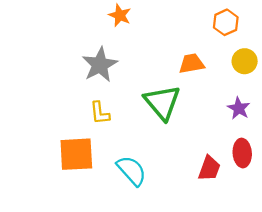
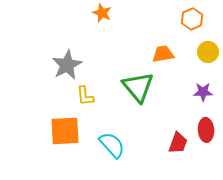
gray star: (100, 65) -> (67, 65), moved
purple star: (239, 108) -> (203, 92), turned -30

